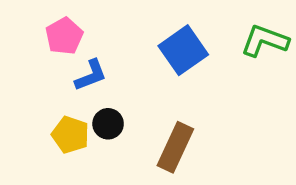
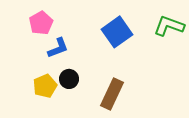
yellow pentagon: (70, 135) -> (45, 86), turned 30

